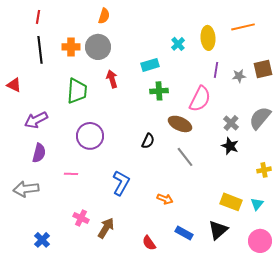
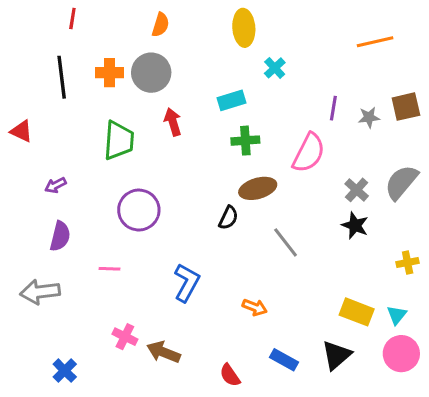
red line: (38, 17) -> (72, 19), moved
yellow ellipse: (208, 38) -> (244, 28), moved
purple arrow: (36, 120) -> (55, 185), size x0.6
brown ellipse: (180, 124) -> (258, 188), moved, turned -40
brown arrow: (106, 228) -> (164, 352), turned -100
pink circle: (260, 241) -> (401, 354), moved

